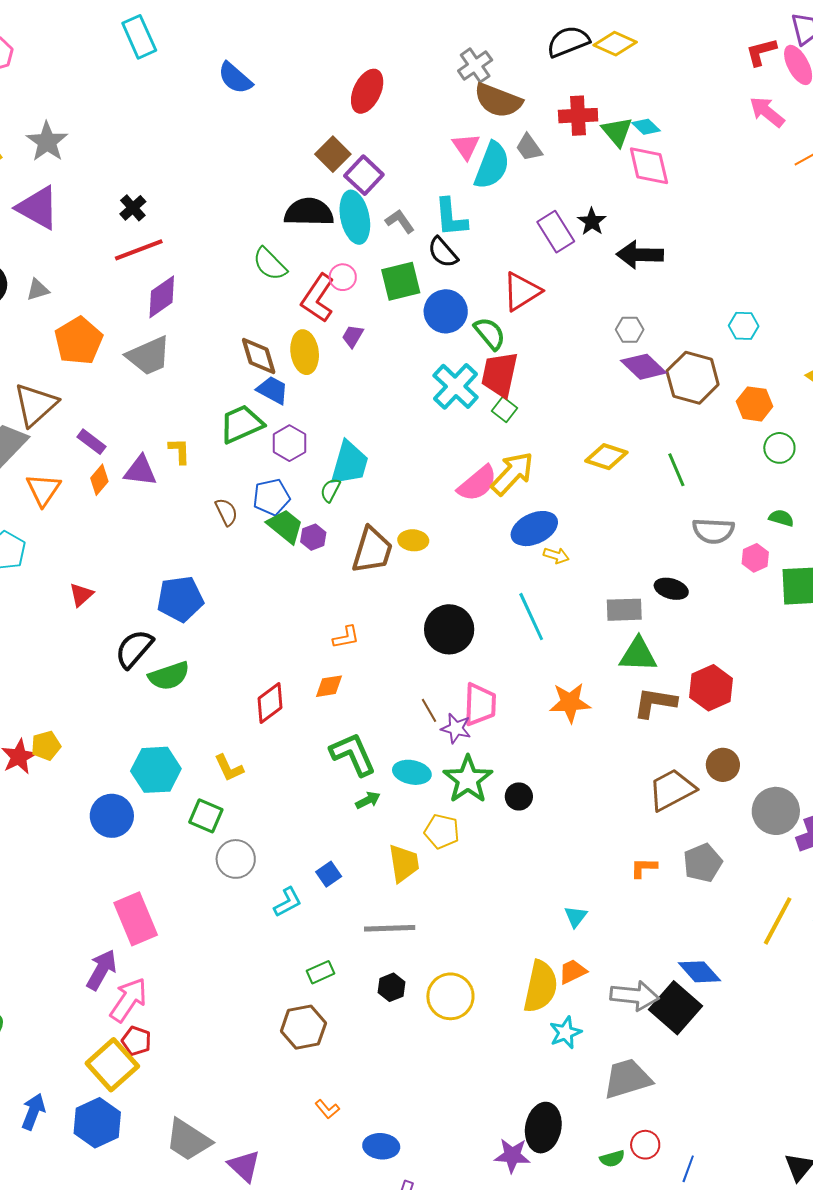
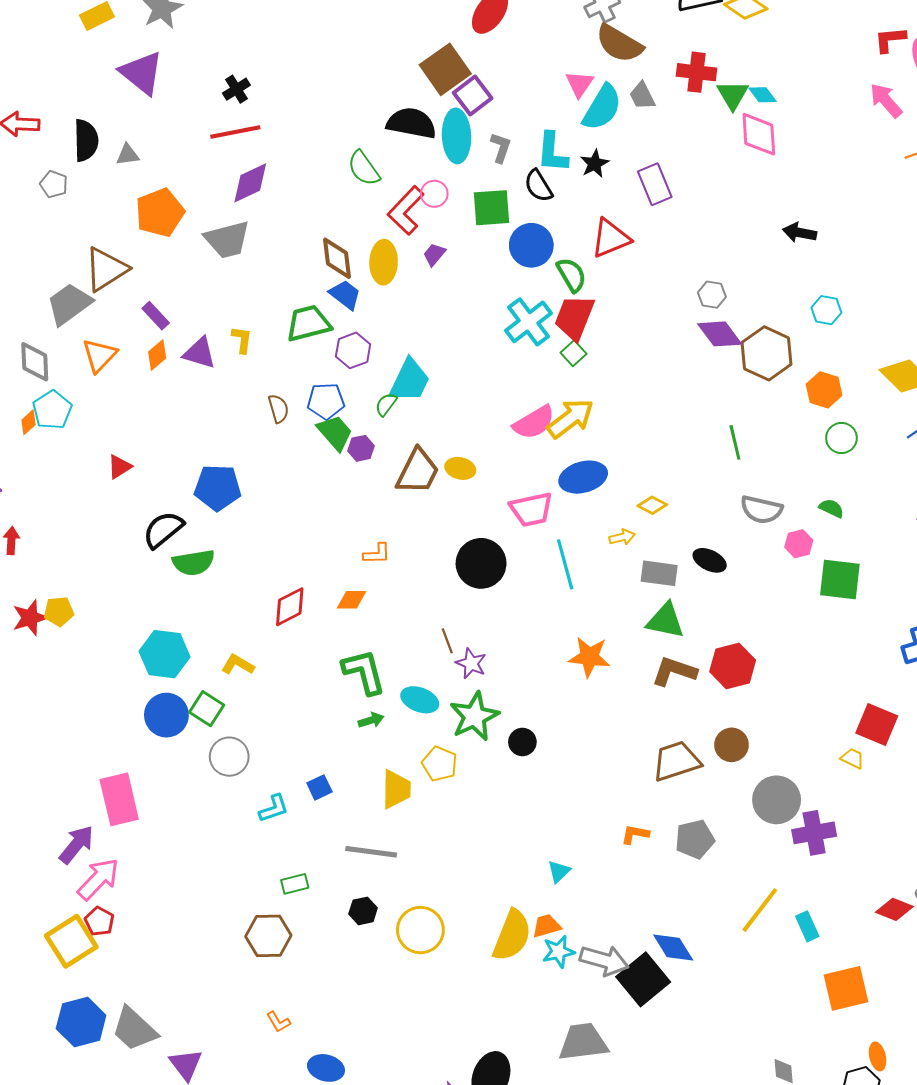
brown square: (333, 154) -> (445, 69), size x1.4
gray L-shape: (400, 221) -> (501, 148), turned 44
black star: (592, 222) -> (595, 164), moved
black arrow: (640, 255) -> (800, 233), moved, size x0.7
yellow diamond: (606, 457) -> (652, 505), moved, size x0.7
yellow arrow: (556, 556) -> (622, 537), moved, turned -40
pink trapezoid: (480, 704) -> (531, 509), moved, turned 66
yellow L-shape: (229, 768) -> (238, 665), turned 136
blue circle: (112, 816) -> (166, 715), moved
cyan star: (565, 1033) -> (558, 952), moved
blue hexagon: (97, 1123) -> (81, 1022), moved

